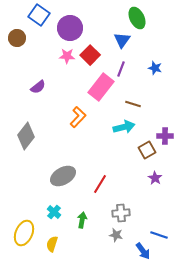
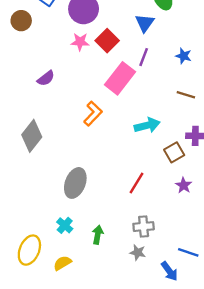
brown line: (133, 104) -> (186, 95), moved
gray ellipse: (63, 176) -> (75, 183), turned -40
red line: (100, 184) -> (136, 183), moved
yellow semicircle: (52, 244) -> (62, 263), turned 42

